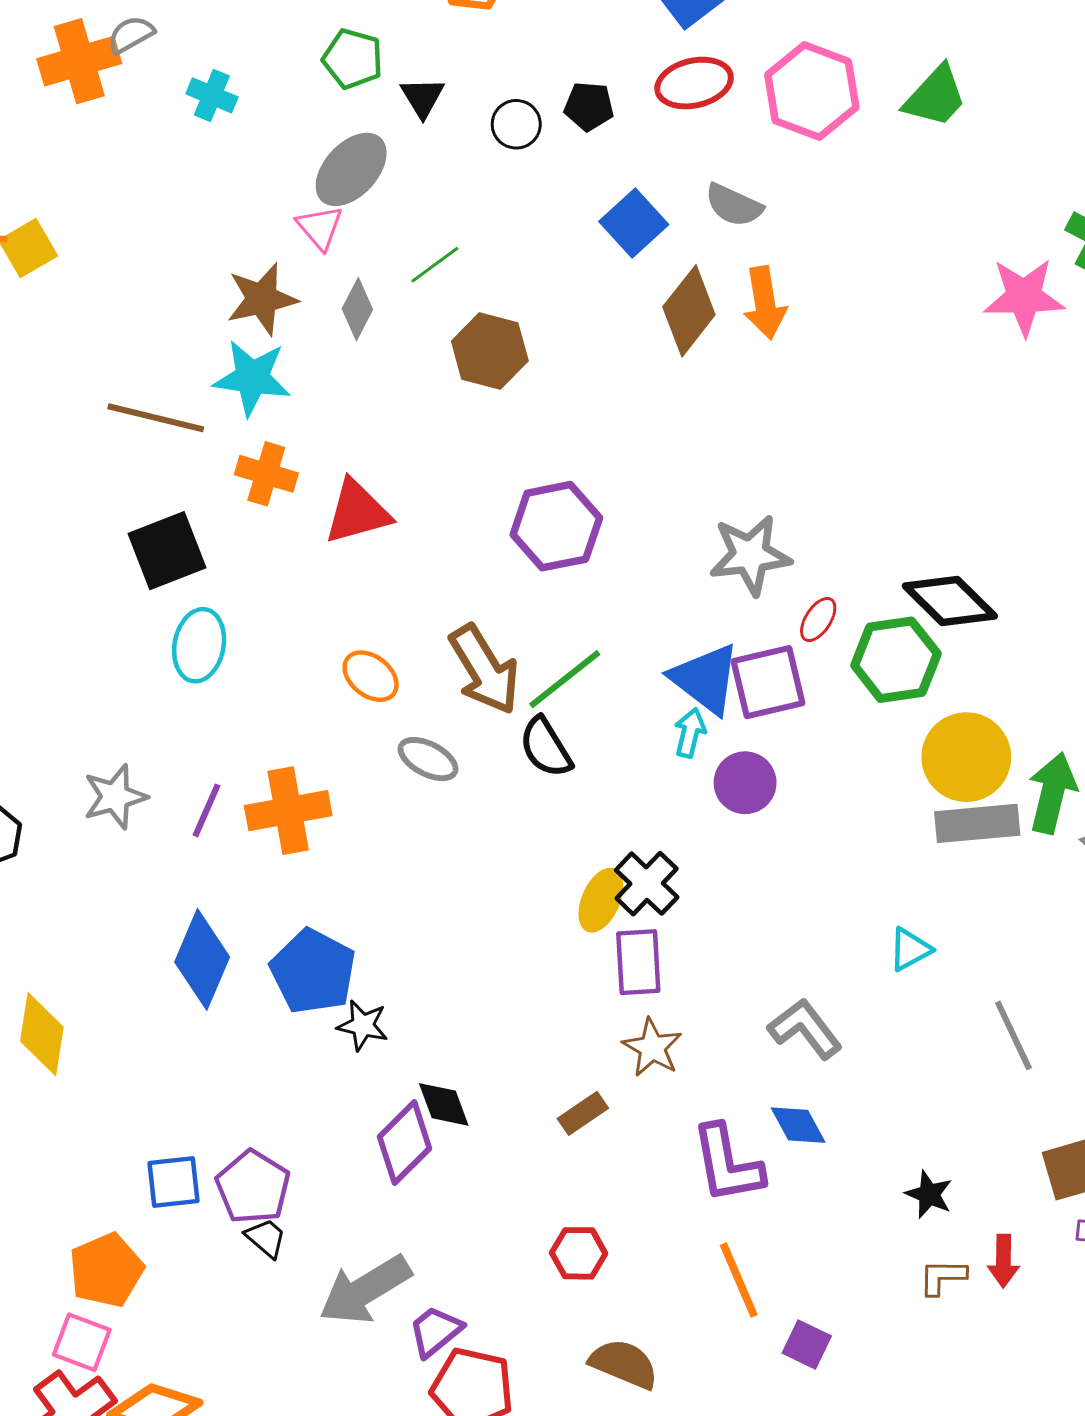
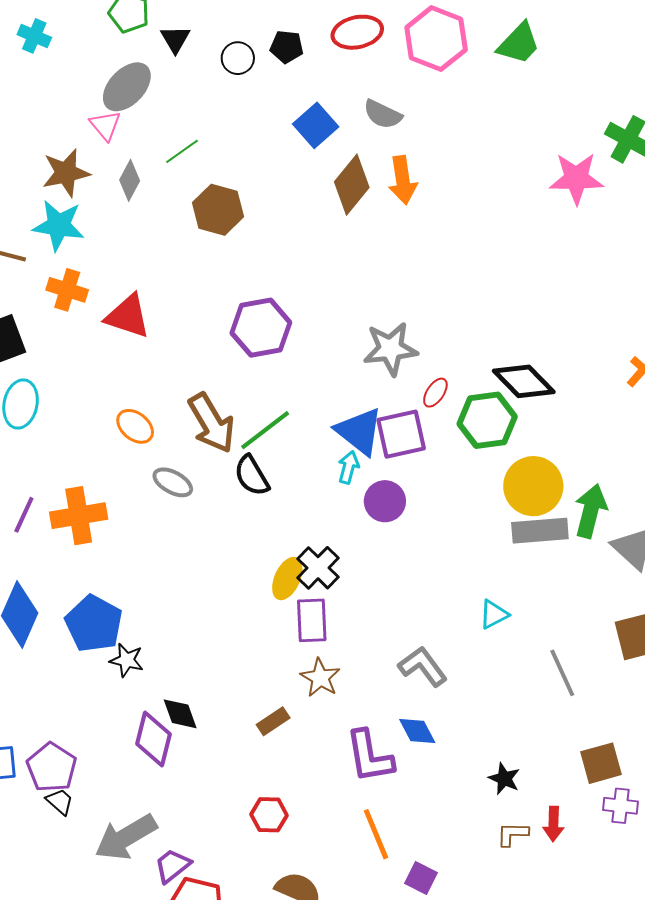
red triangle: (357, 512) -> (128, 316), turned 33
purple diamond: (405, 1143) -> (154, 739), turned -32

